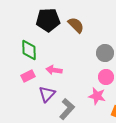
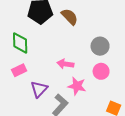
pink arrow: (54, 70) -> (65, 64), moved
pink star: (97, 96) -> (77, 86), moved

